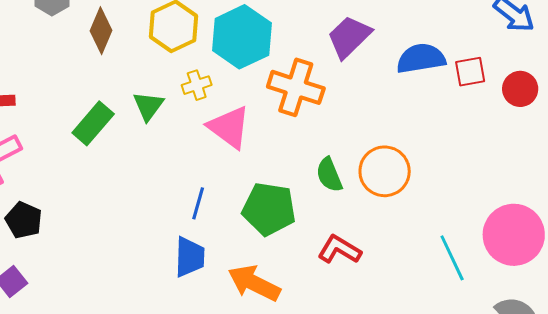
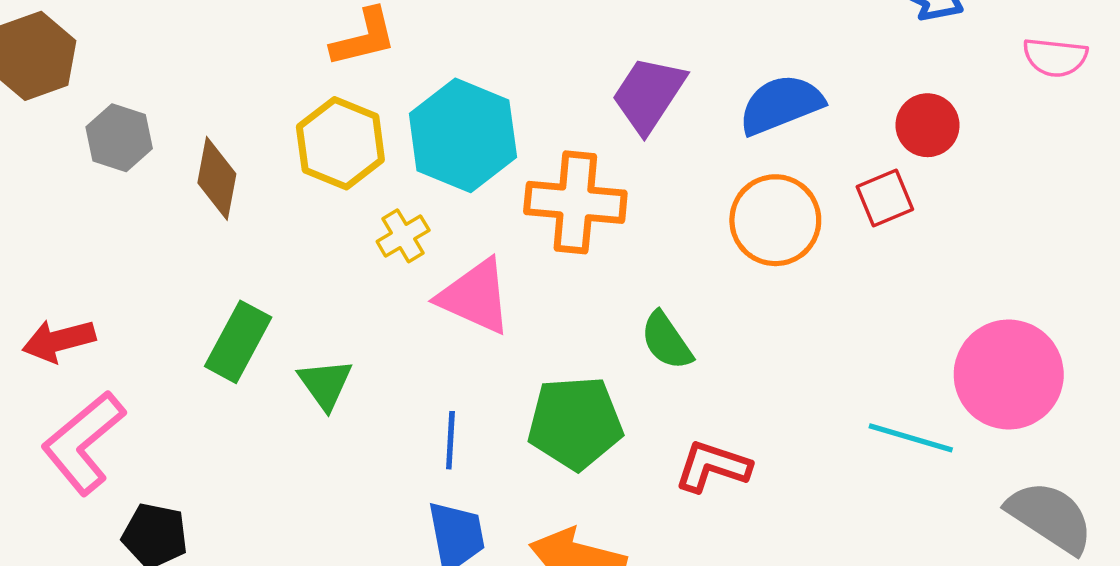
red square: (470, 72) -> (885, 198), moved
red circle: (520, 89) -> (928, 125), moved
green triangle: (148, 106) -> (325, 384), moved
orange circle: (385, 171) -> (775, 220), moved
cyan line: (452, 258) -> (911, 438), turned -36

